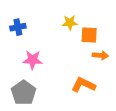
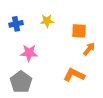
yellow star: (70, 23) -> (47, 21), moved
orange arrow: (100, 55) -> (89, 49), turned -56

